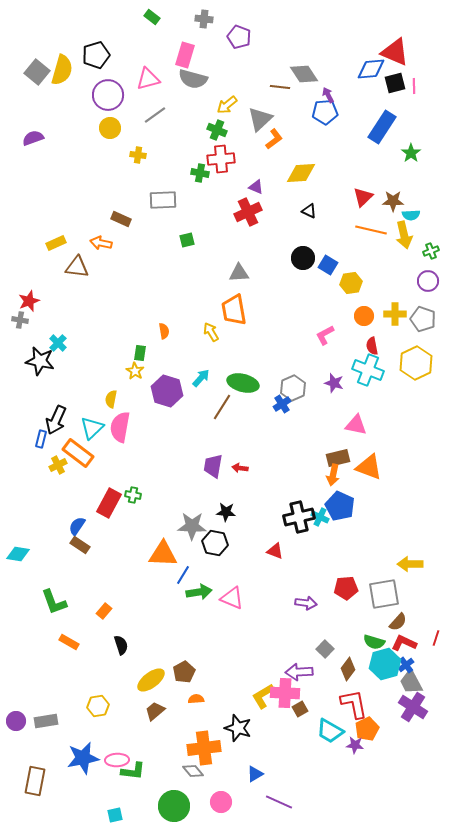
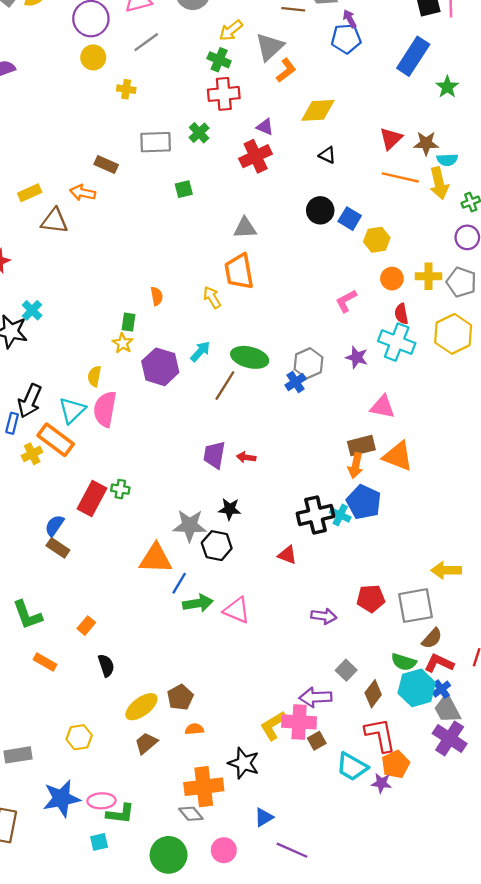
green cross: (200, 173) -> (199, 133), moved, turned 36
cyan square: (115, 815) -> (99, 842), moved

